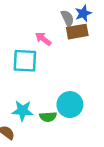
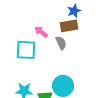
gray semicircle: (67, 18) -> (61, 43), moved

